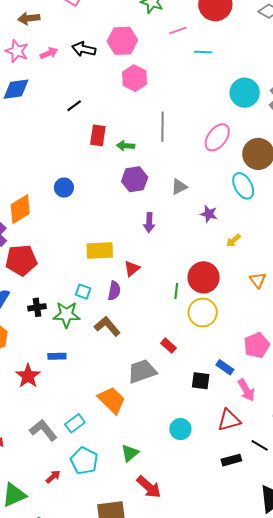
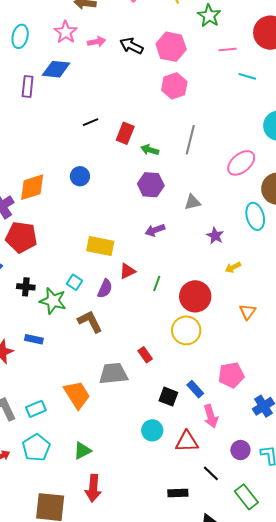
black line: (74, 106) -> (91, 122), moved
purple arrow: (149, 223) -> (155, 230), turned 54
green line: (176, 291) -> (157, 283), moved
cyan circle: (180, 429) -> (152, 430), moved
black rectangle: (231, 460) -> (178, 493), moved
red arrow: (149, 487) -> (93, 488), turned 40

